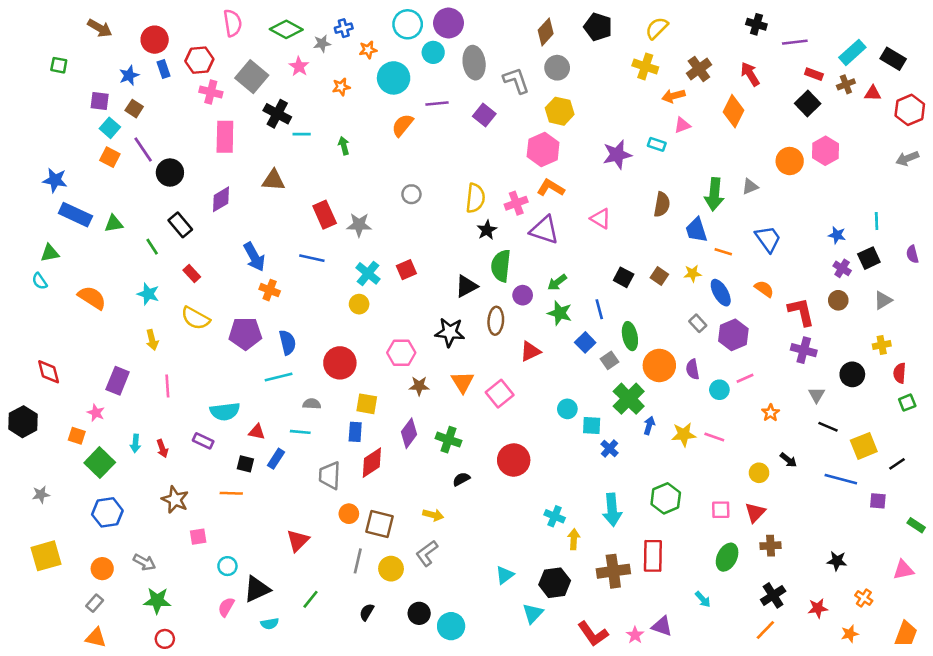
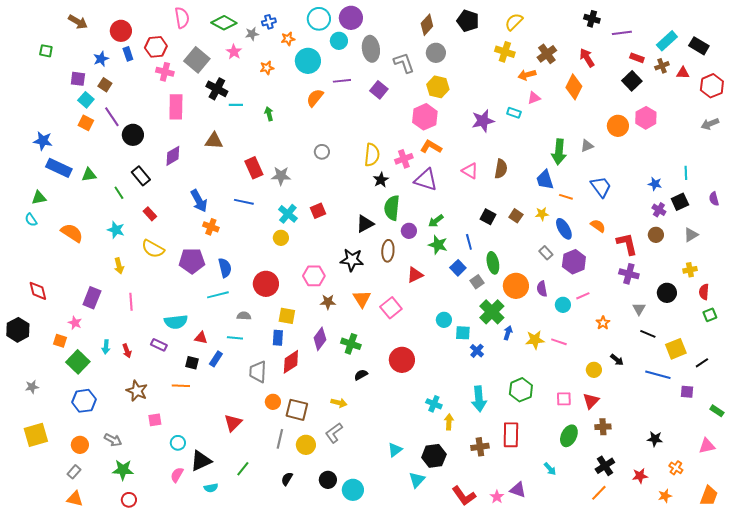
brown semicircle: (662, 204) -> (501, 169), moved
brown cross: (613, 571) -> (480, 447), size x0.7

